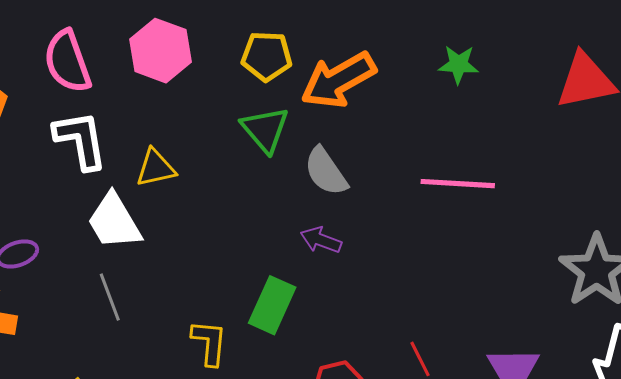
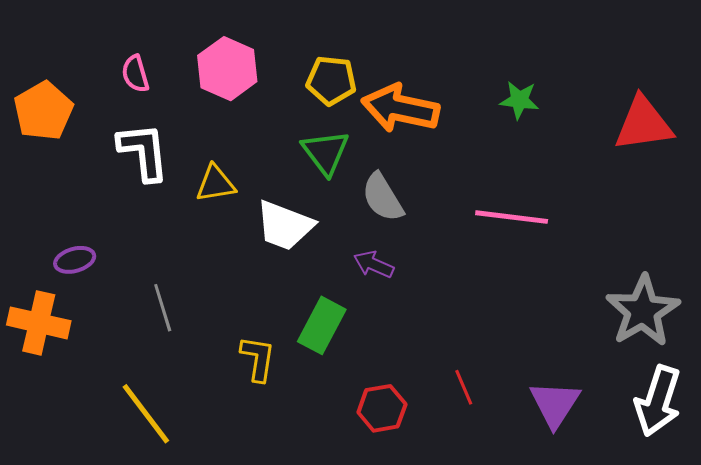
pink semicircle: (67, 62) -> (135, 74), size x0.6
orange arrow: (338, 80) -> (400, 108), turned 38
white trapezoid: (114, 221) -> (285, 226), moved, turned -42

